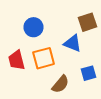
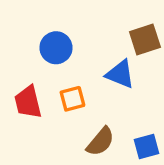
orange square: (44, 58) -> (72, 99), size x0.7
blue square: (88, 73) -> (147, 147), moved

